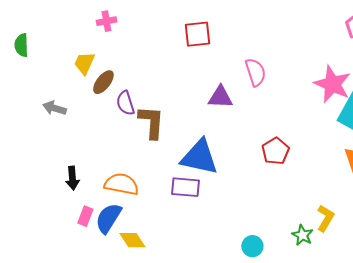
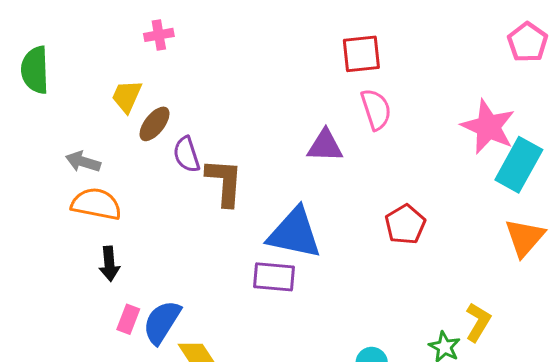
red square: (197, 34) -> (361, 54), moved
green semicircle: (21, 45) -> (35, 70), size x1.4
orange semicircle: (121, 184) -> (96, 204), moved

